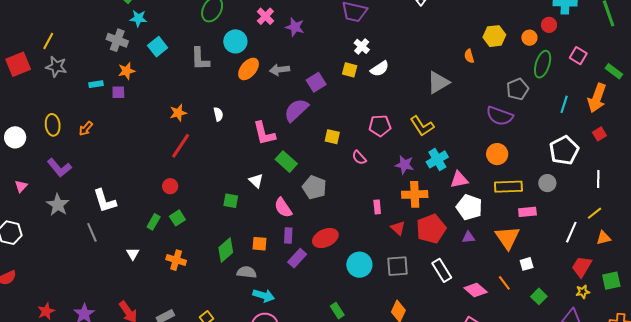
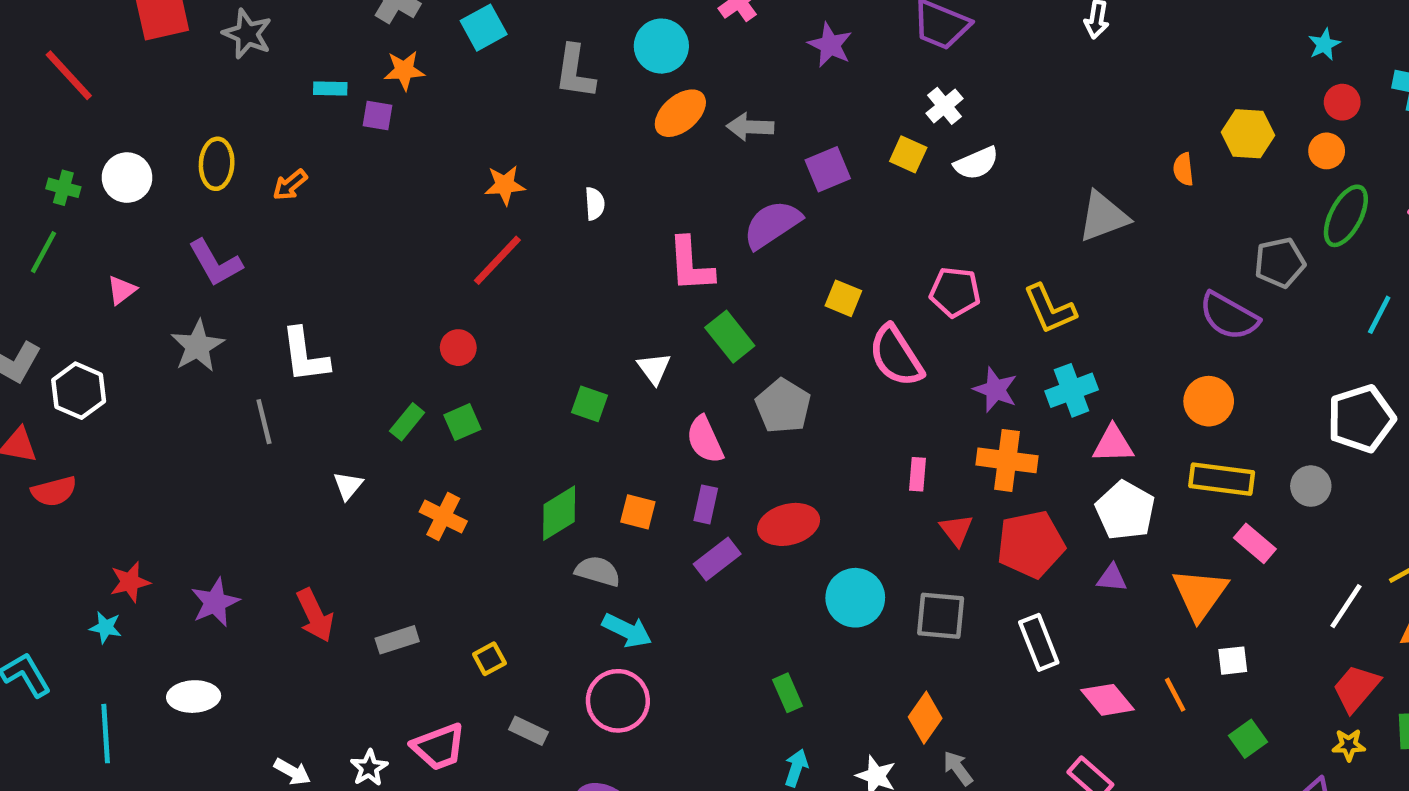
red circle: (549, 25) -> (1342, 102), moved
purple star: (295, 27) -> (830, 45), moved
pink semicircle: (359, 158) -> (896, 356), size x1.8
pink rectangle: (527, 212) -> (1255, 543), turned 36

